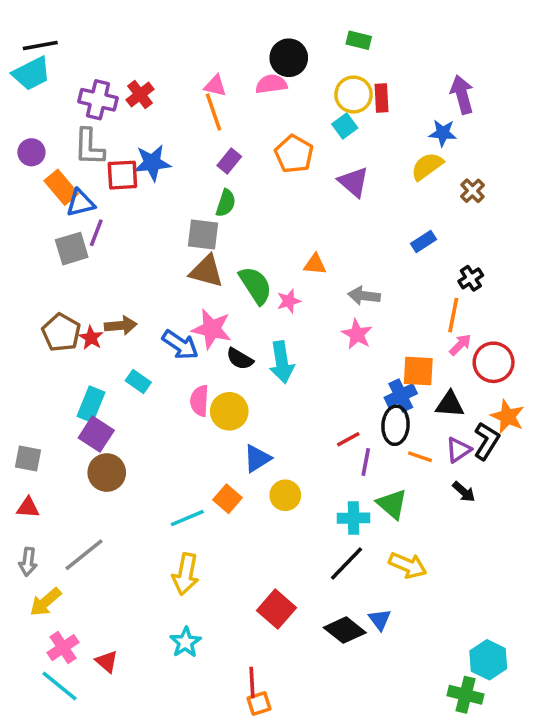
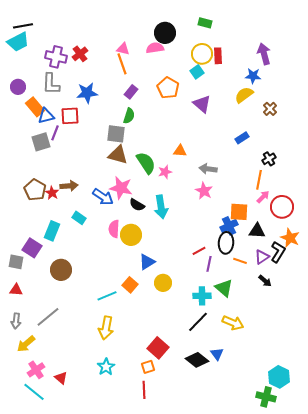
red square: (122, 175) -> (70, 116), moved
purple square: (96, 434) -> (32, 248), moved
orange square: (259, 704) -> (148, 367), moved

